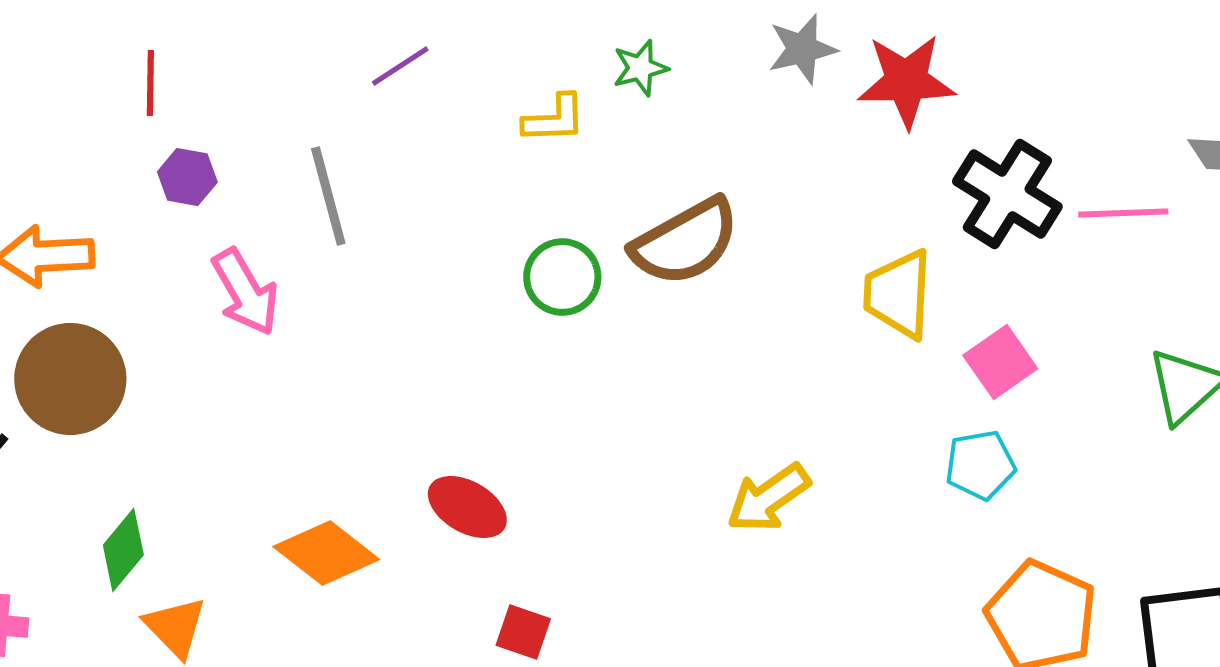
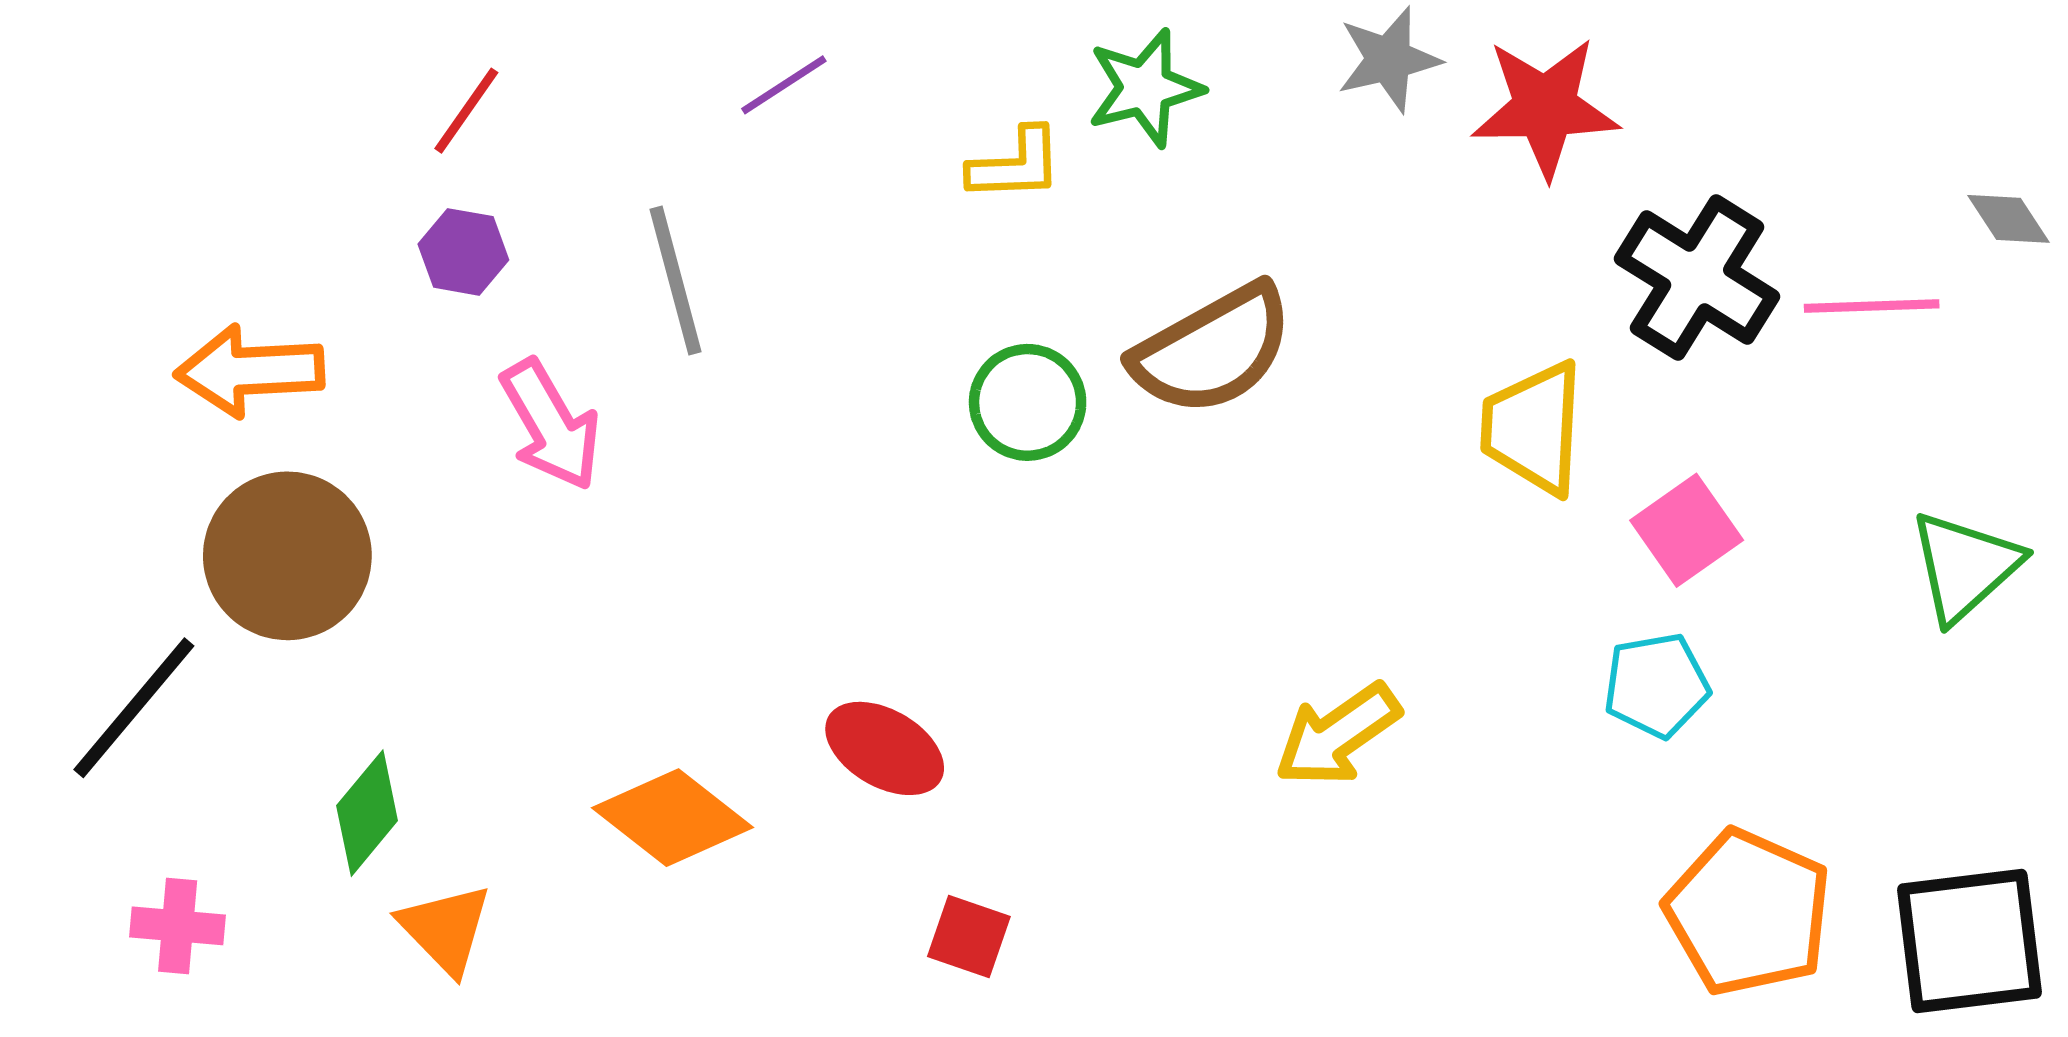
green star: (640, 68) -> (1145, 88), size x1.4
red line: (150, 83) -> (466, 111), moved, turned 34

